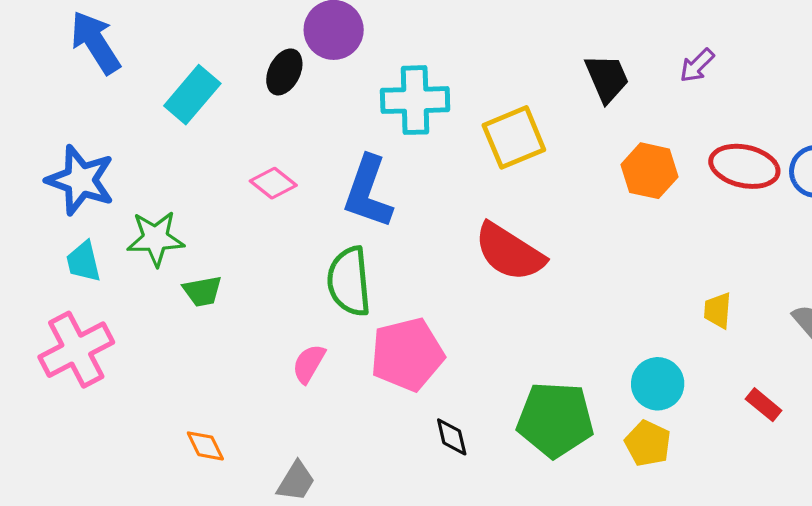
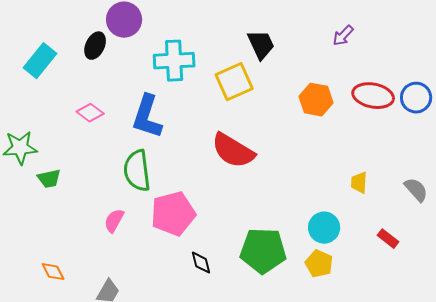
black trapezoid: (607, 78) -> (261, 45), moved

